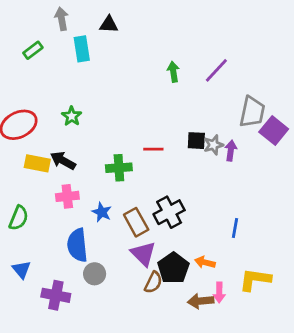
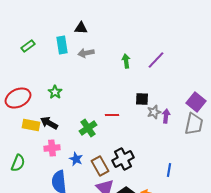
gray arrow: (62, 19) -> (86, 53), moved, turned -91
gray trapezoid: (252, 112) -> (194, 124), moved
black square: (196, 141) -> (142, 99), moved
green cross: (119, 168) -> (88, 128), turned -30

